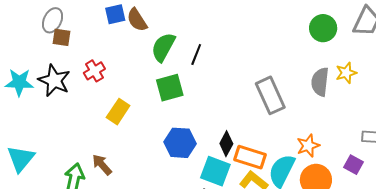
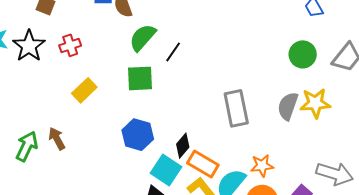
yellow star: (346, 73) -> (315, 103), size x1.4

